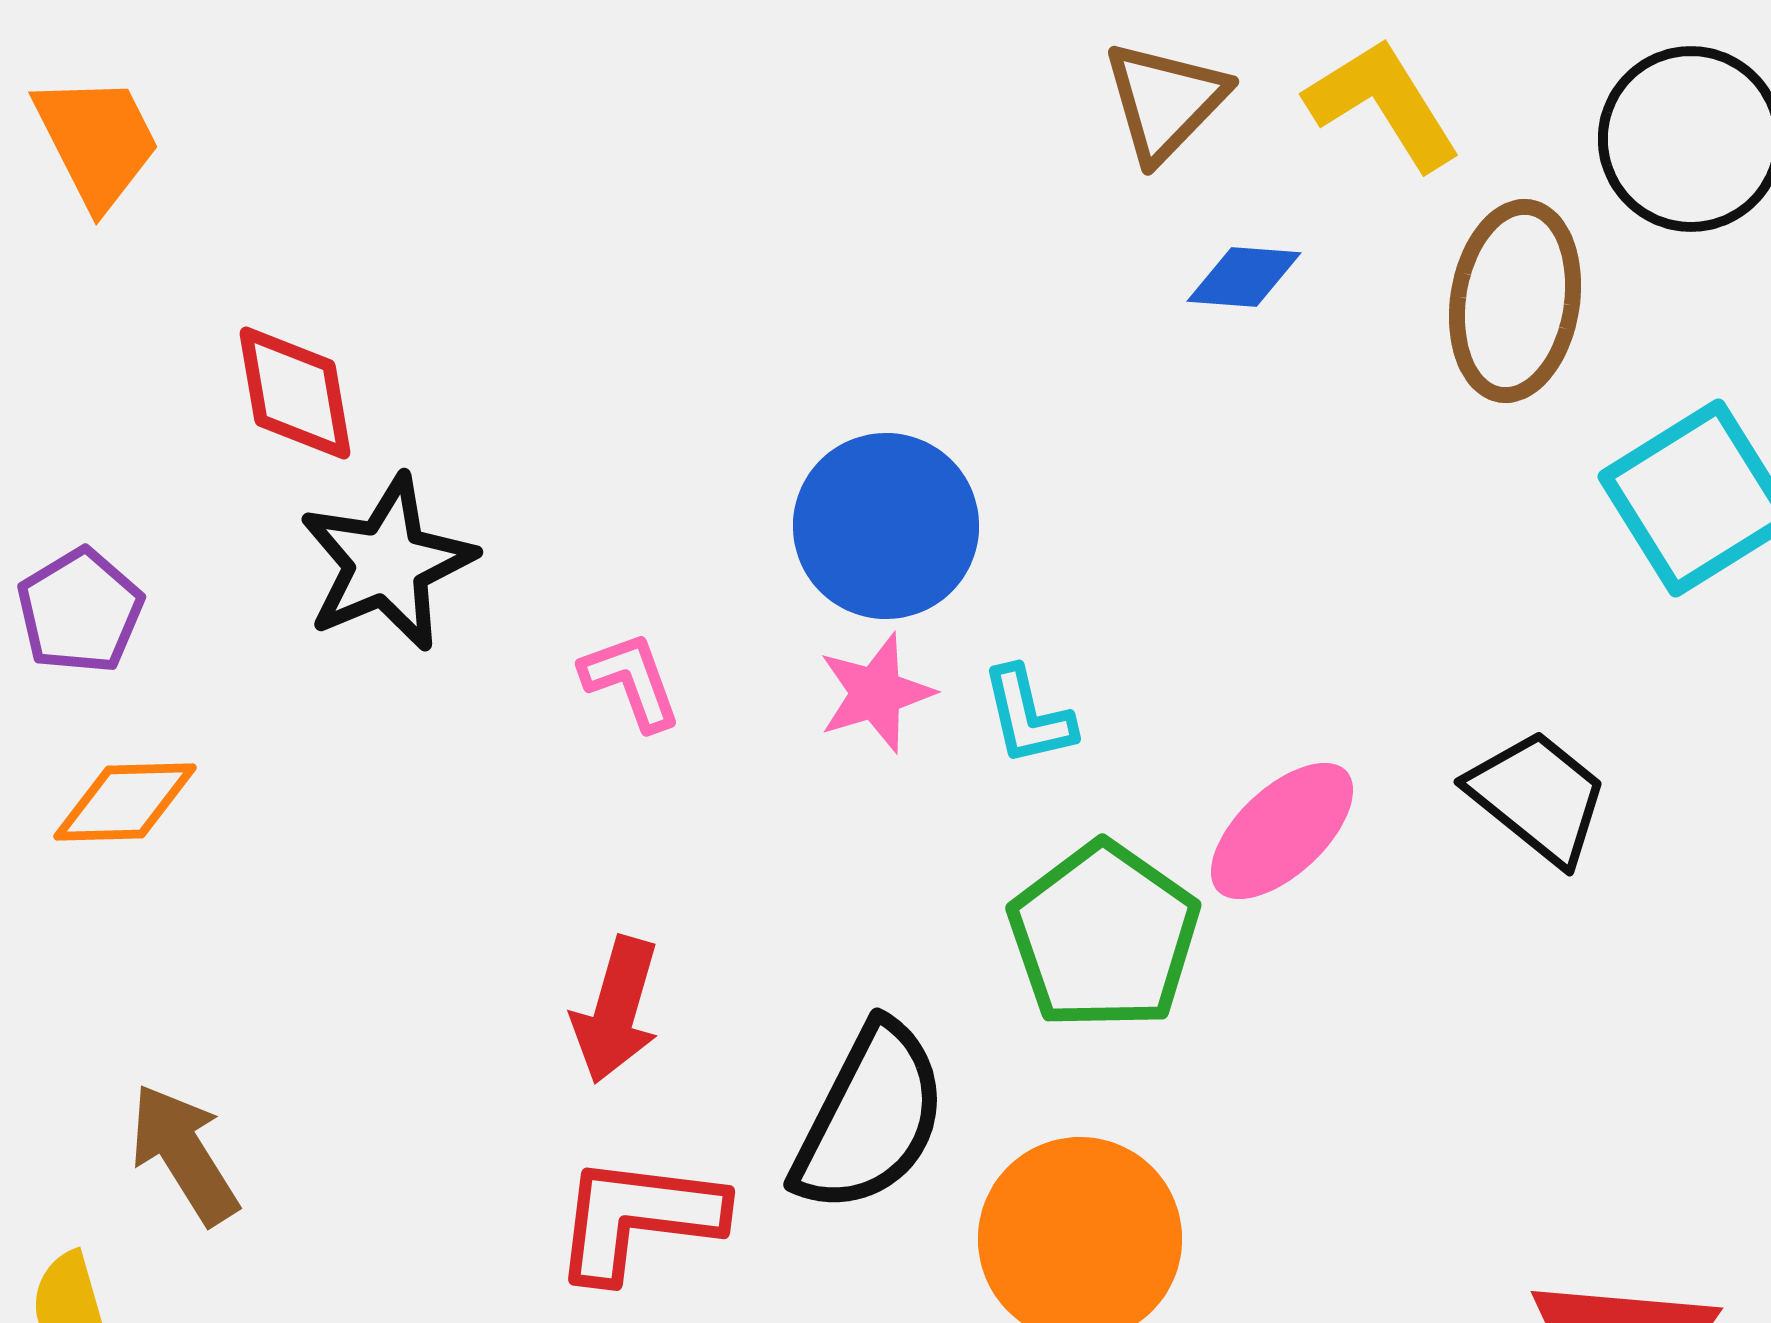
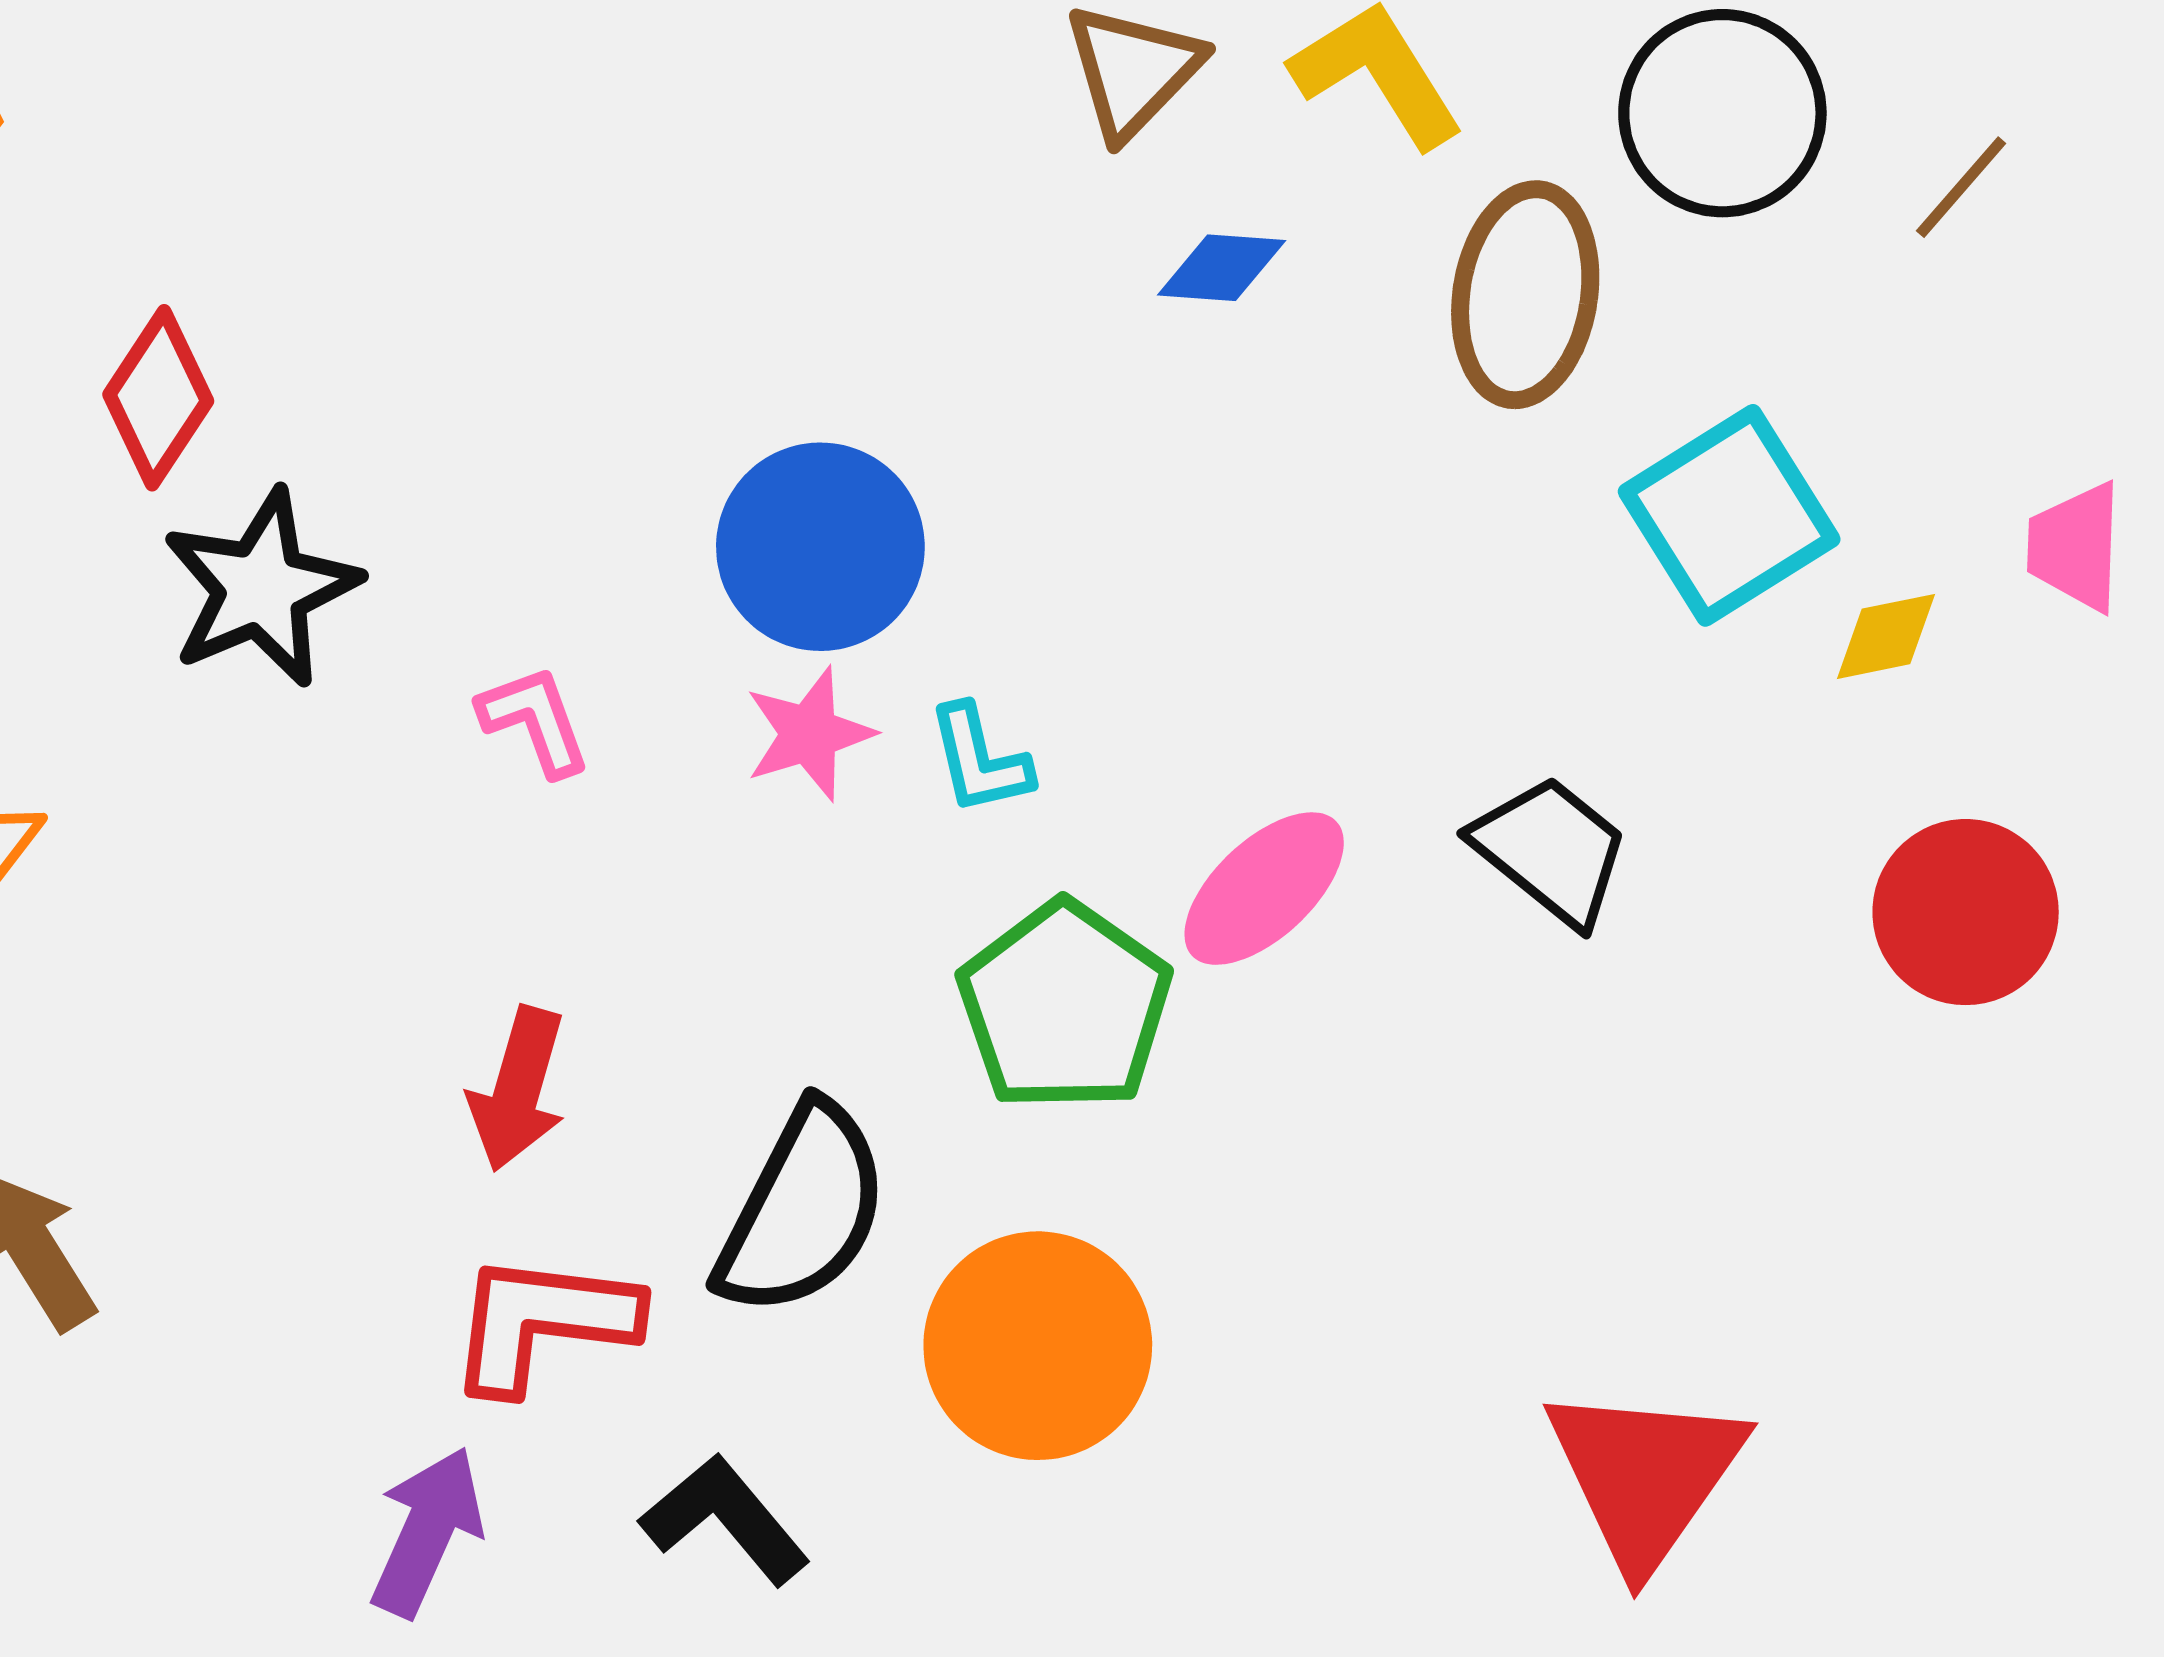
red diamond: (295, 393) -> (158, 398), turned 43

